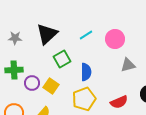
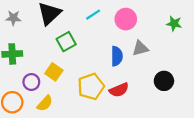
blue semicircle: (86, 72) -> (117, 56), moved
purple circle: (32, 83) -> (31, 82), moved
red semicircle: (119, 102) -> (119, 90), moved

